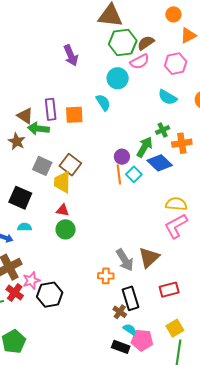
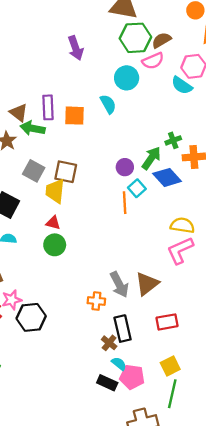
cyan semicircle: (168, 97) -> (182, 85), moved
brown square: (70, 165) -> (66, 172), turned -30
orange line: (119, 174) -> (125, 203), moved

